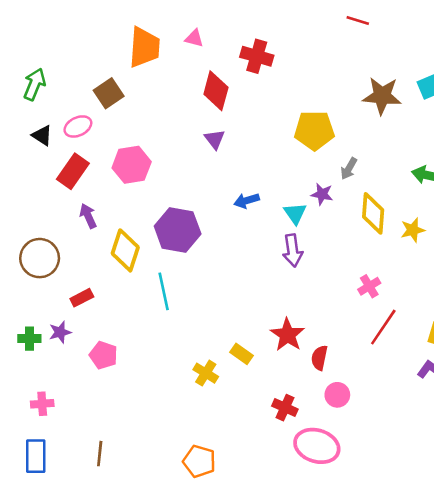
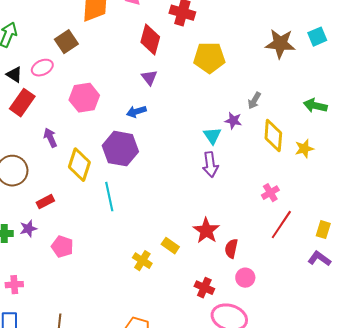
yellow pentagon: (314, 130) -> (209, 58), moved
red rectangle: (73, 171) -> (22, 103), moved
blue arrow: (247, 201) -> (136, 112), moved

